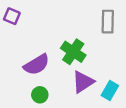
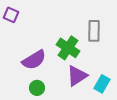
gray rectangle: (108, 22) -> (94, 31), moved

